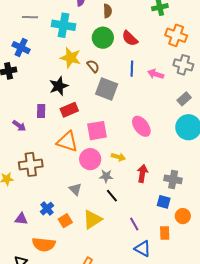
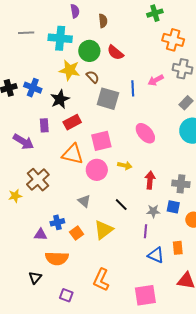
green circle: (103, 38) -> (89, 51), moved
red semicircle: (130, 38) -> (115, 53), moved
blue cross: (21, 48) -> (33, 88), moved
blue line: (132, 69) -> (133, 88), moved
pink arrow: (156, 74) -> (156, 80), turned -42
purple arrow: (19, 126) -> (23, 142), size x1.5
brown cross: (31, 164) -> (38, 180), turned -30
gray star: (106, 176) -> (153, 211), moved
blue cross: (47, 209) -> (57, 222), turned 32
purple triangle: (21, 219) -> (41, 235), moved
purple line: (134, 224) -> (146, 231), turned 40
orange rectangle: (165, 233) -> (178, 248), moved

